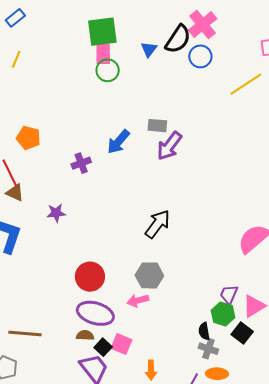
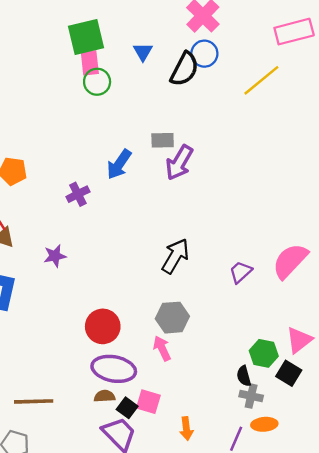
black semicircle: (178, 39) -> (184, 69), moved
purple trapezoid: (229, 294) -> (241, 272), moved, turned 30
pink arrow: (138, 300) -> (162, 348), turned 85

